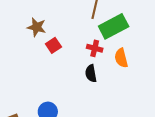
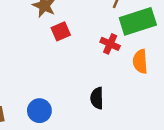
black semicircle: (91, 73) -> (97, 98), moved

